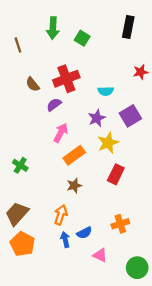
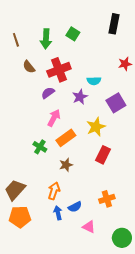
green arrow: (53, 28) -> (46, 39), moved
brown semicircle: (33, 84) -> (29, 67), moved
purple star: (97, 118) -> (80, 97), moved
green cross: (20, 165) -> (40, 147), moved
orange pentagon: (22, 244) -> (20, 217), turned -30

